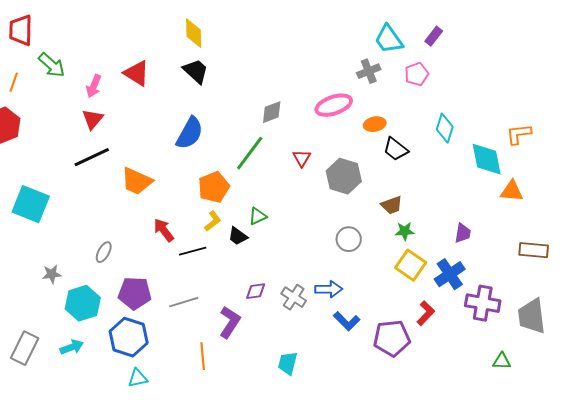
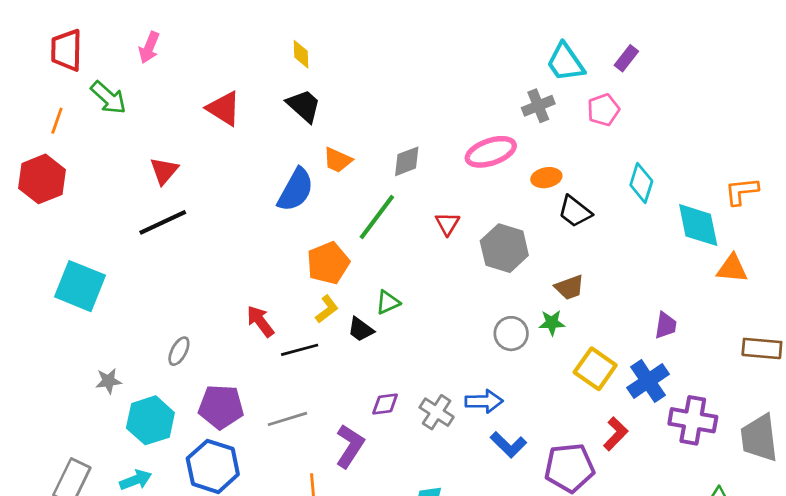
yellow diamond: (194, 33) -> (301, 54), size x0.7
pink arrow: (94, 86) -> (149, 47), moved
orange trapezoid: (137, 181) -> (338, 160), moved, size x0.7
green star: (405, 231) -> (552, 323), moved

